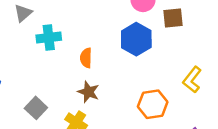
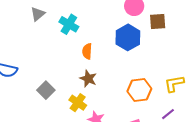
cyan cross: (49, 38) -> (69, 24), moved, turned 36
yellow L-shape: (192, 80) -> (174, 84), moved, turned 40

